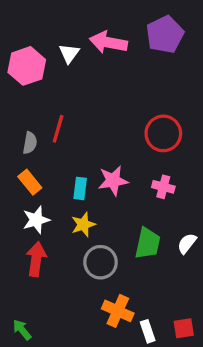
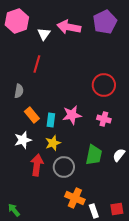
pink hexagon: (27, 66) -> (17, 21), moved
red line: (58, 129) -> (37, 64), moved
orange rectangle: (30, 182) -> (32, 115), moved
red arrow: (36, 259) -> (37, 165), moved

